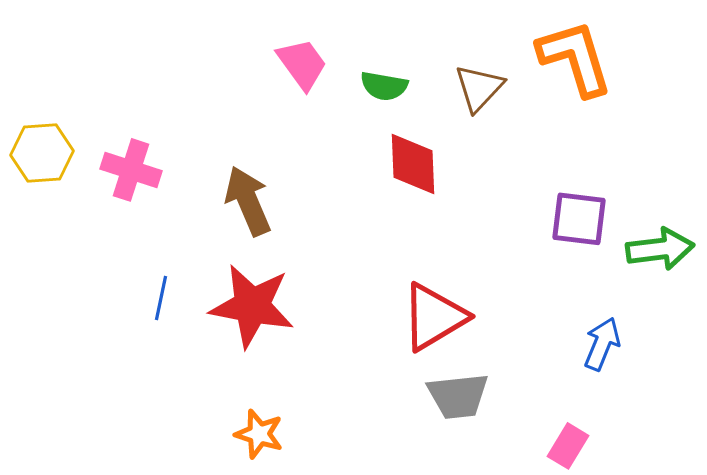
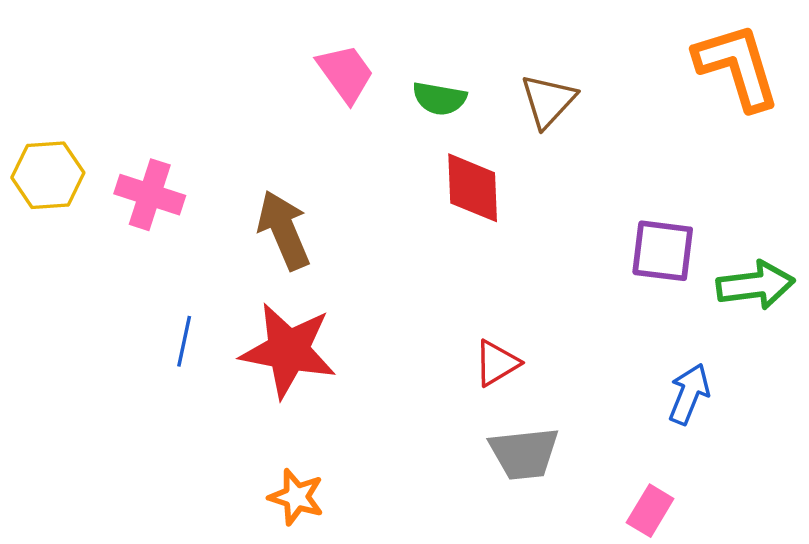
orange L-shape: (575, 58) -> (737, 66), moved
red triangle: (434, 317) -> (497, 363), size x0.6

